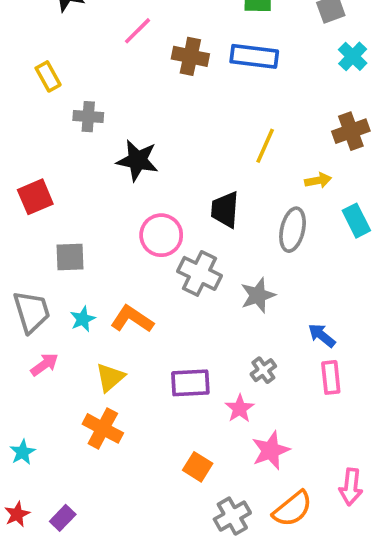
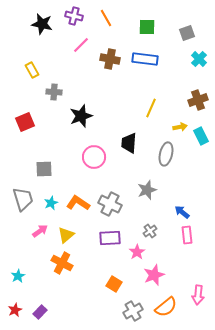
black star: (137, 160) -> (81, 116), turned -30
red square: (35, 197) -> (25, 122), moved
cyan rectangle: (356, 221) -> (201, 136), moved
gray cross: (199, 273) -> (110, 204), moved
pink arrow: (44, 365) -> (40, 231), moved

